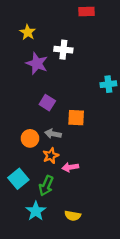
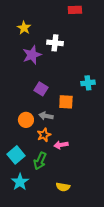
purple star: (37, 63) -> (32, 55), turned 30
cyan cross: (108, 84) -> (88, 83), moved
cyan star: (36, 211) -> (20, 182), moved

